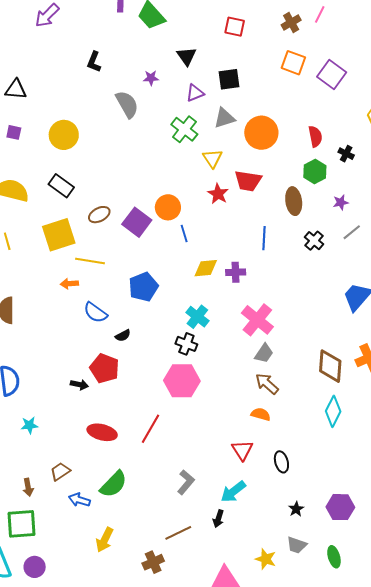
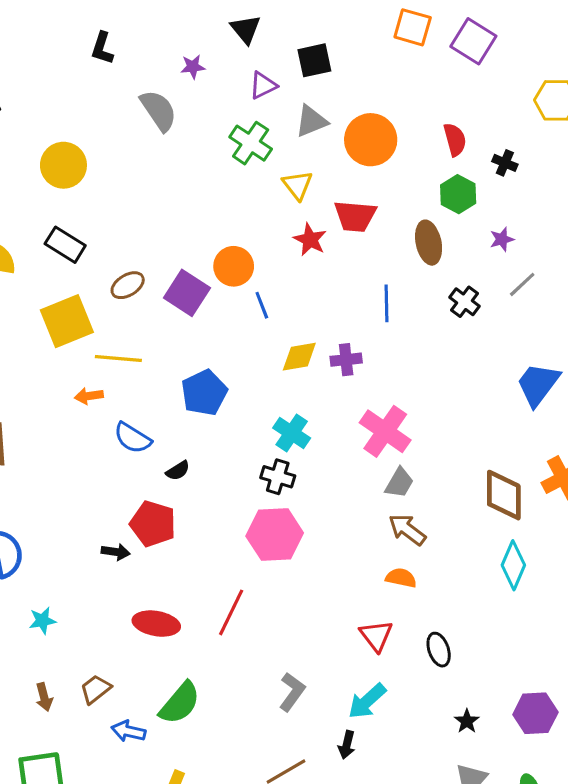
brown arrow: (28, 487) -> (44, 697), moved

